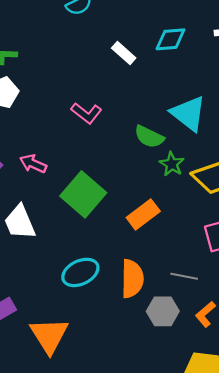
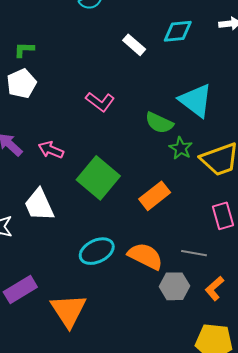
orange semicircle: (132, 279) -> (145, 256), turned -63

